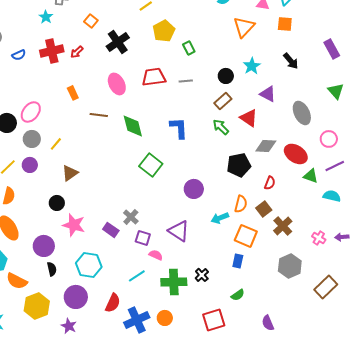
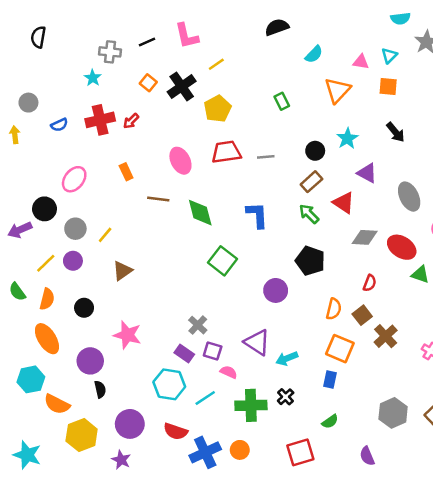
yellow pentagon: (164, 31) -> (218, 109), moved
black cross: (118, 42) -> (182, 87), moved
green rectangle: (189, 48) -> (282, 101), moved
pink ellipse: (31, 112) -> (74, 179), moved
black pentagon: (239, 165) -> (310, 261), moved, turned 30
black circle: (57, 203) -> (84, 308), moved
cyan arrow: (220, 218) -> (287, 358), moved
purple rectangle: (111, 230) -> (184, 353), moved
cyan hexagon: (89, 265) -> (169, 384), moved
gray hexagon: (290, 266) -> (393, 413), moved
red semicircle: (113, 303) -> (176, 431), turned 84

